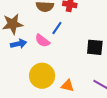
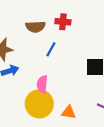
pink semicircle: (42, 41) -> (42, 84), moved, turned 63

